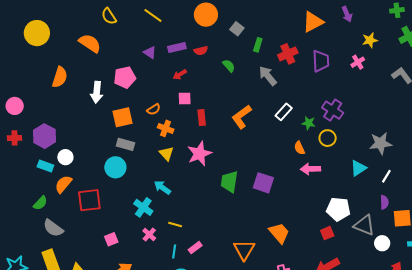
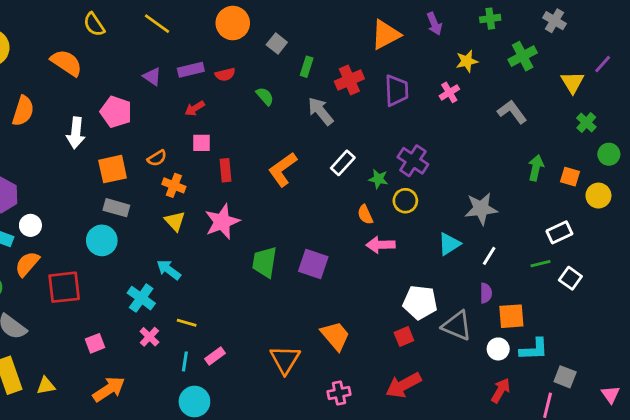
green cross: (397, 10) -> (490, 19), moved
pink pentagon: (125, 77) -> (116, 112), turned 30
white circle: (382, 243) -> (498, 349), moved

